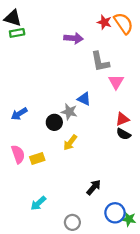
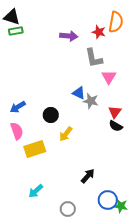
red star: (104, 22) -> (99, 32), moved
orange semicircle: (124, 23) -> (116, 22), turned 45
gray star: (69, 112) -> (91, 101), moved
red triangle: (122, 119) -> (115, 112), turned -32
pink semicircle: (18, 154) -> (17, 131), moved
yellow rectangle: (37, 159) -> (35, 149), size x1.5

